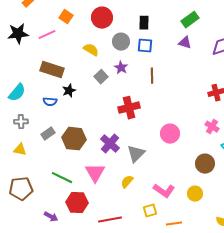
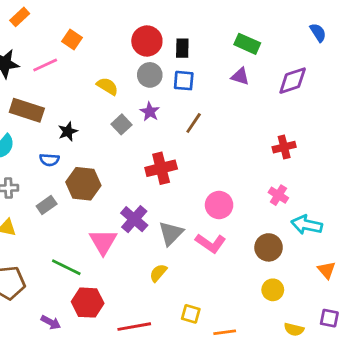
red circle: (102, 18) -> (147, 41), moved
green rectangle: (190, 20) -> (247, 44), turned 60
brown rectangle: (52, 70) -> (27, 110), moved
brown line: (152, 76) -> (194, 123), turned 35
black star: (69, 91) -> (68, 131), moved
brown hexagon: (74, 139) -> (83, 184), moved
pink triangle: (95, 173) -> (103, 242), moved
pink L-shape: (164, 191) -> (211, 243), moved
yellow circle: (195, 194) -> (273, 290), moved
yellow square: (150, 211) -> (191, 314), turned 32

